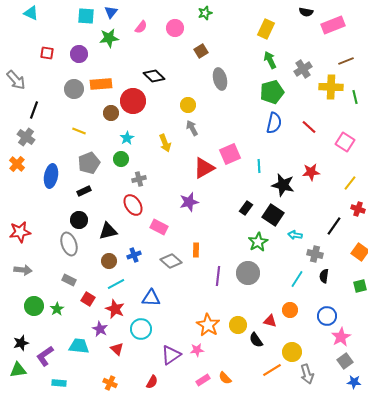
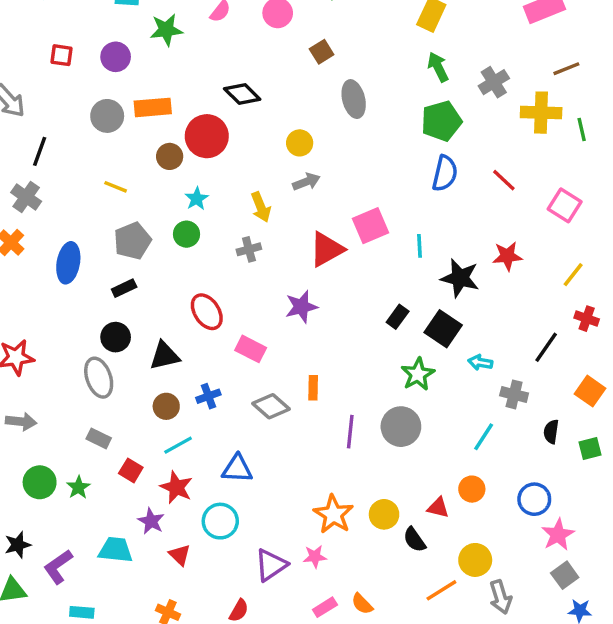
gray arrow: (192, 128) -> (306, 182), turned 98
gray cross: (139, 179) -> (249, 249), moved
black semicircle: (324, 276) -> (551, 432), moved

